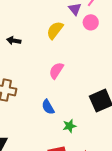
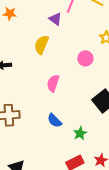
pink circle: (91, 22) -> (85, 58), moved

